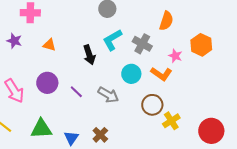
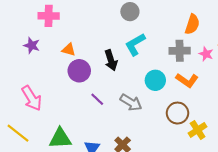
gray cross: (142, 44) -> (180, 51), moved, turned -30
pink star: (175, 56) -> (206, 54), moved
purple circle: (47, 83) -> (79, 71), moved

